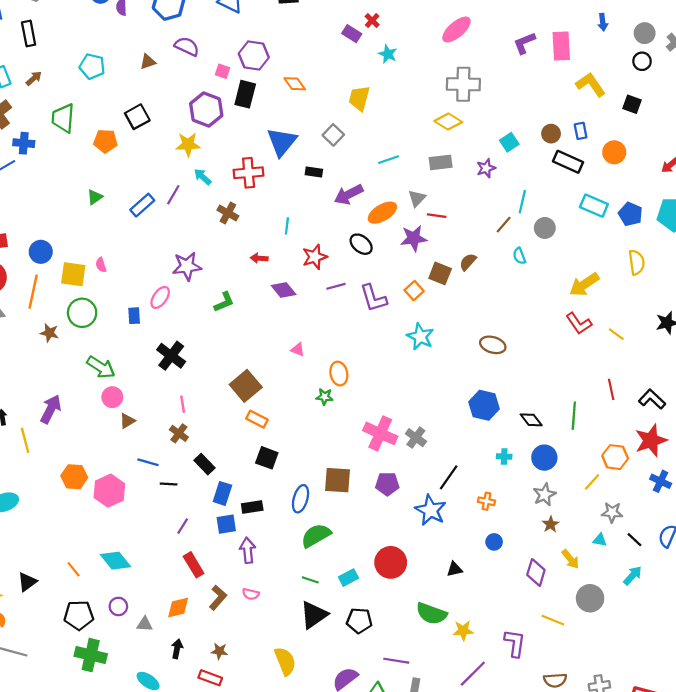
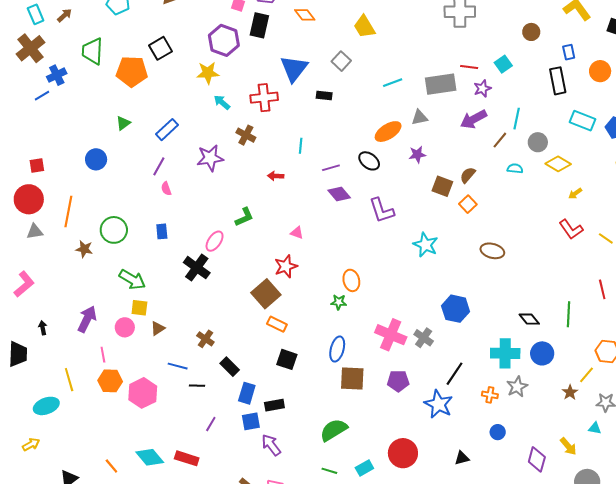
yellow trapezoid: (359, 98) -> (364, 27), turned -45
yellow diamond: (448, 122) -> (558, 164), moved
brown circle: (551, 134) -> (531, 32), moved
orange pentagon: (105, 141) -> (132, 71), size x1.4
blue cross: (24, 143) -> (57, 75), turned -30
gray rectangle: (441, 162) -> (441, 84), size x1.4
black rectangle: (568, 162) -> (558, 81), turned 56
purple arrow: (349, 194) -> (473, 119), moved
purple line: (173, 195) -> (159, 166), moved
gray triangle: (417, 198) -> (420, 118), turned 36
red line: (437, 216) -> (469, 67), moved
purple star: (414, 238) -> (417, 154), size x0.7
blue circle: (41, 252) -> (96, 159), moved
cyan semicircle: (519, 256) -> (515, 169), turned 119
red star: (315, 257) -> (286, 266), moved
pink semicircle: (101, 265) -> (166, 189), moved
purple star: (187, 266) -> (210, 158), moved
yellow square: (73, 274) -> (139, 308), moved, size x0.7
yellow arrow: (584, 285) -> (575, 193), size x0.5
purple line: (336, 286) -> (331, 168), moved
purple diamond: (284, 290) -> (339, 194), moved
orange square: (414, 291) -> (468, 204), moved
pink ellipse: (160, 297) -> (215, 241), moved
pink triangle: (298, 350) -> (297, 233), moved
pink circle: (112, 397) -> (125, 327), moved
pink line: (183, 404) -> (103, 355), moved
blue hexagon: (484, 405) -> (456, 309), moved
yellow line: (25, 440) -> (69, 380), moved
cyan cross: (504, 456) -> (505, 353), size x2.0
gray star: (545, 495) -> (517, 387), moved
blue ellipse: (301, 499) -> (337, 349), moved
brown star: (551, 524) -> (570, 392), moved
purple arrow: (248, 550) -> (271, 445), turned -30
red rectangle: (194, 565) -> (187, 458), moved, turned -40

